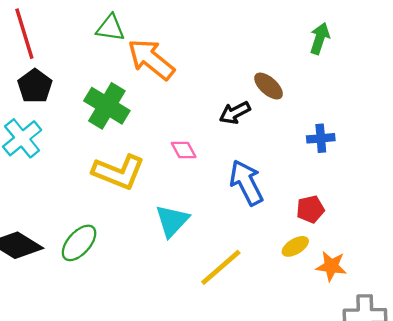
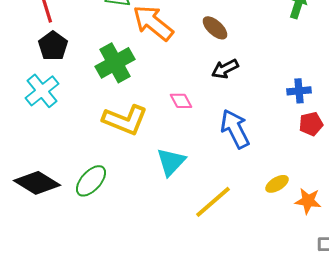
brown ellipse: (269, 86) -> (215, 28), moved
green cross: (107, 106) -> (115, 63), turned 30
red pentagon: (310, 209) -> (311, 124), moved

